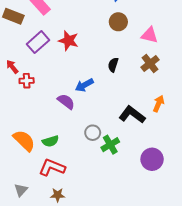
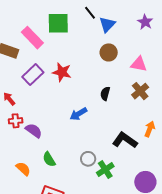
red cross: (27, 81) -> (16, 121), moved
purple semicircle: (66, 102) -> (34, 131), moved
orange semicircle: (24, 141) -> (23, 169), size x0.7
green semicircle: (50, 141) -> (49, 159), moved, turned 77

